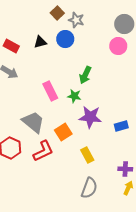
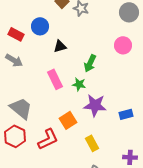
blue circle: (65, 39) -> (40, 26), moved
black triangle: (40, 42) -> (60, 46), moved
pink circle: (118, 46) -> (123, 45), moved
gray trapezoid: (33, 122) -> (21, 108), moved

